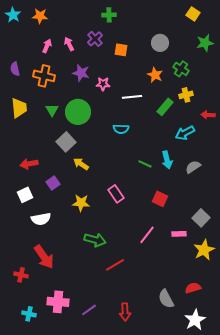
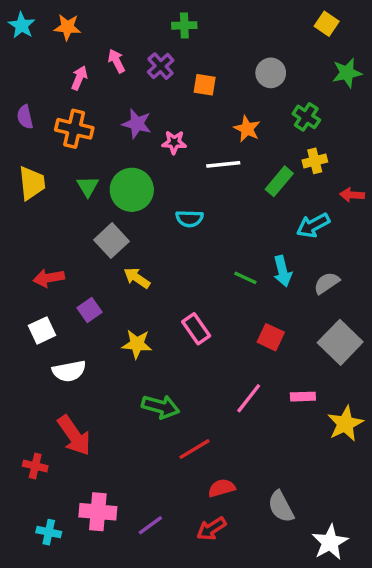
pink arrow: (69, 44) -> (117, 61), moved
orange star: (155, 75) -> (247, 129), moved
cyan semicircle: (121, 129) -> (189, 219), moved
gray square: (201, 218) -> (340, 342), moved, size x1.4
red semicircle: (193, 288) -> (222, 488), moved
red arrow: (125, 312) -> (211, 529), turned 60

